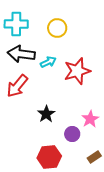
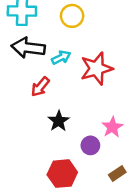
red arrow: (17, 86) -> (40, 87), moved, size x0.7

